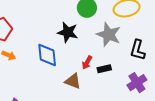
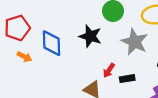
blue diamond: (47, 55) -> (52, 43), moved

